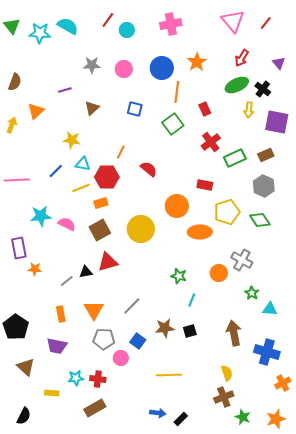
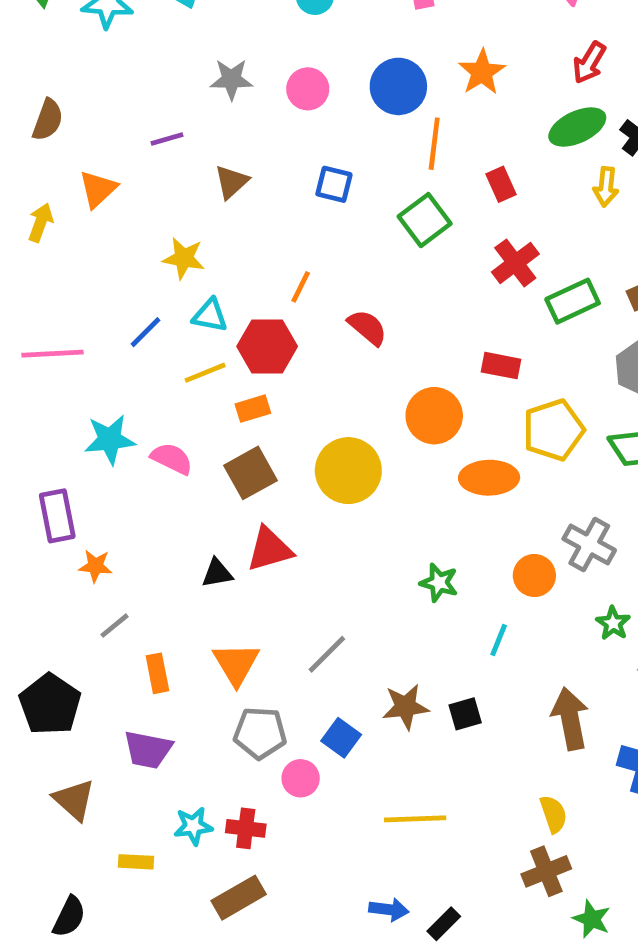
gray line: (67, 281) -> (115, 626), moved
cyan line: (192, 300) -> (499, 640), moved

